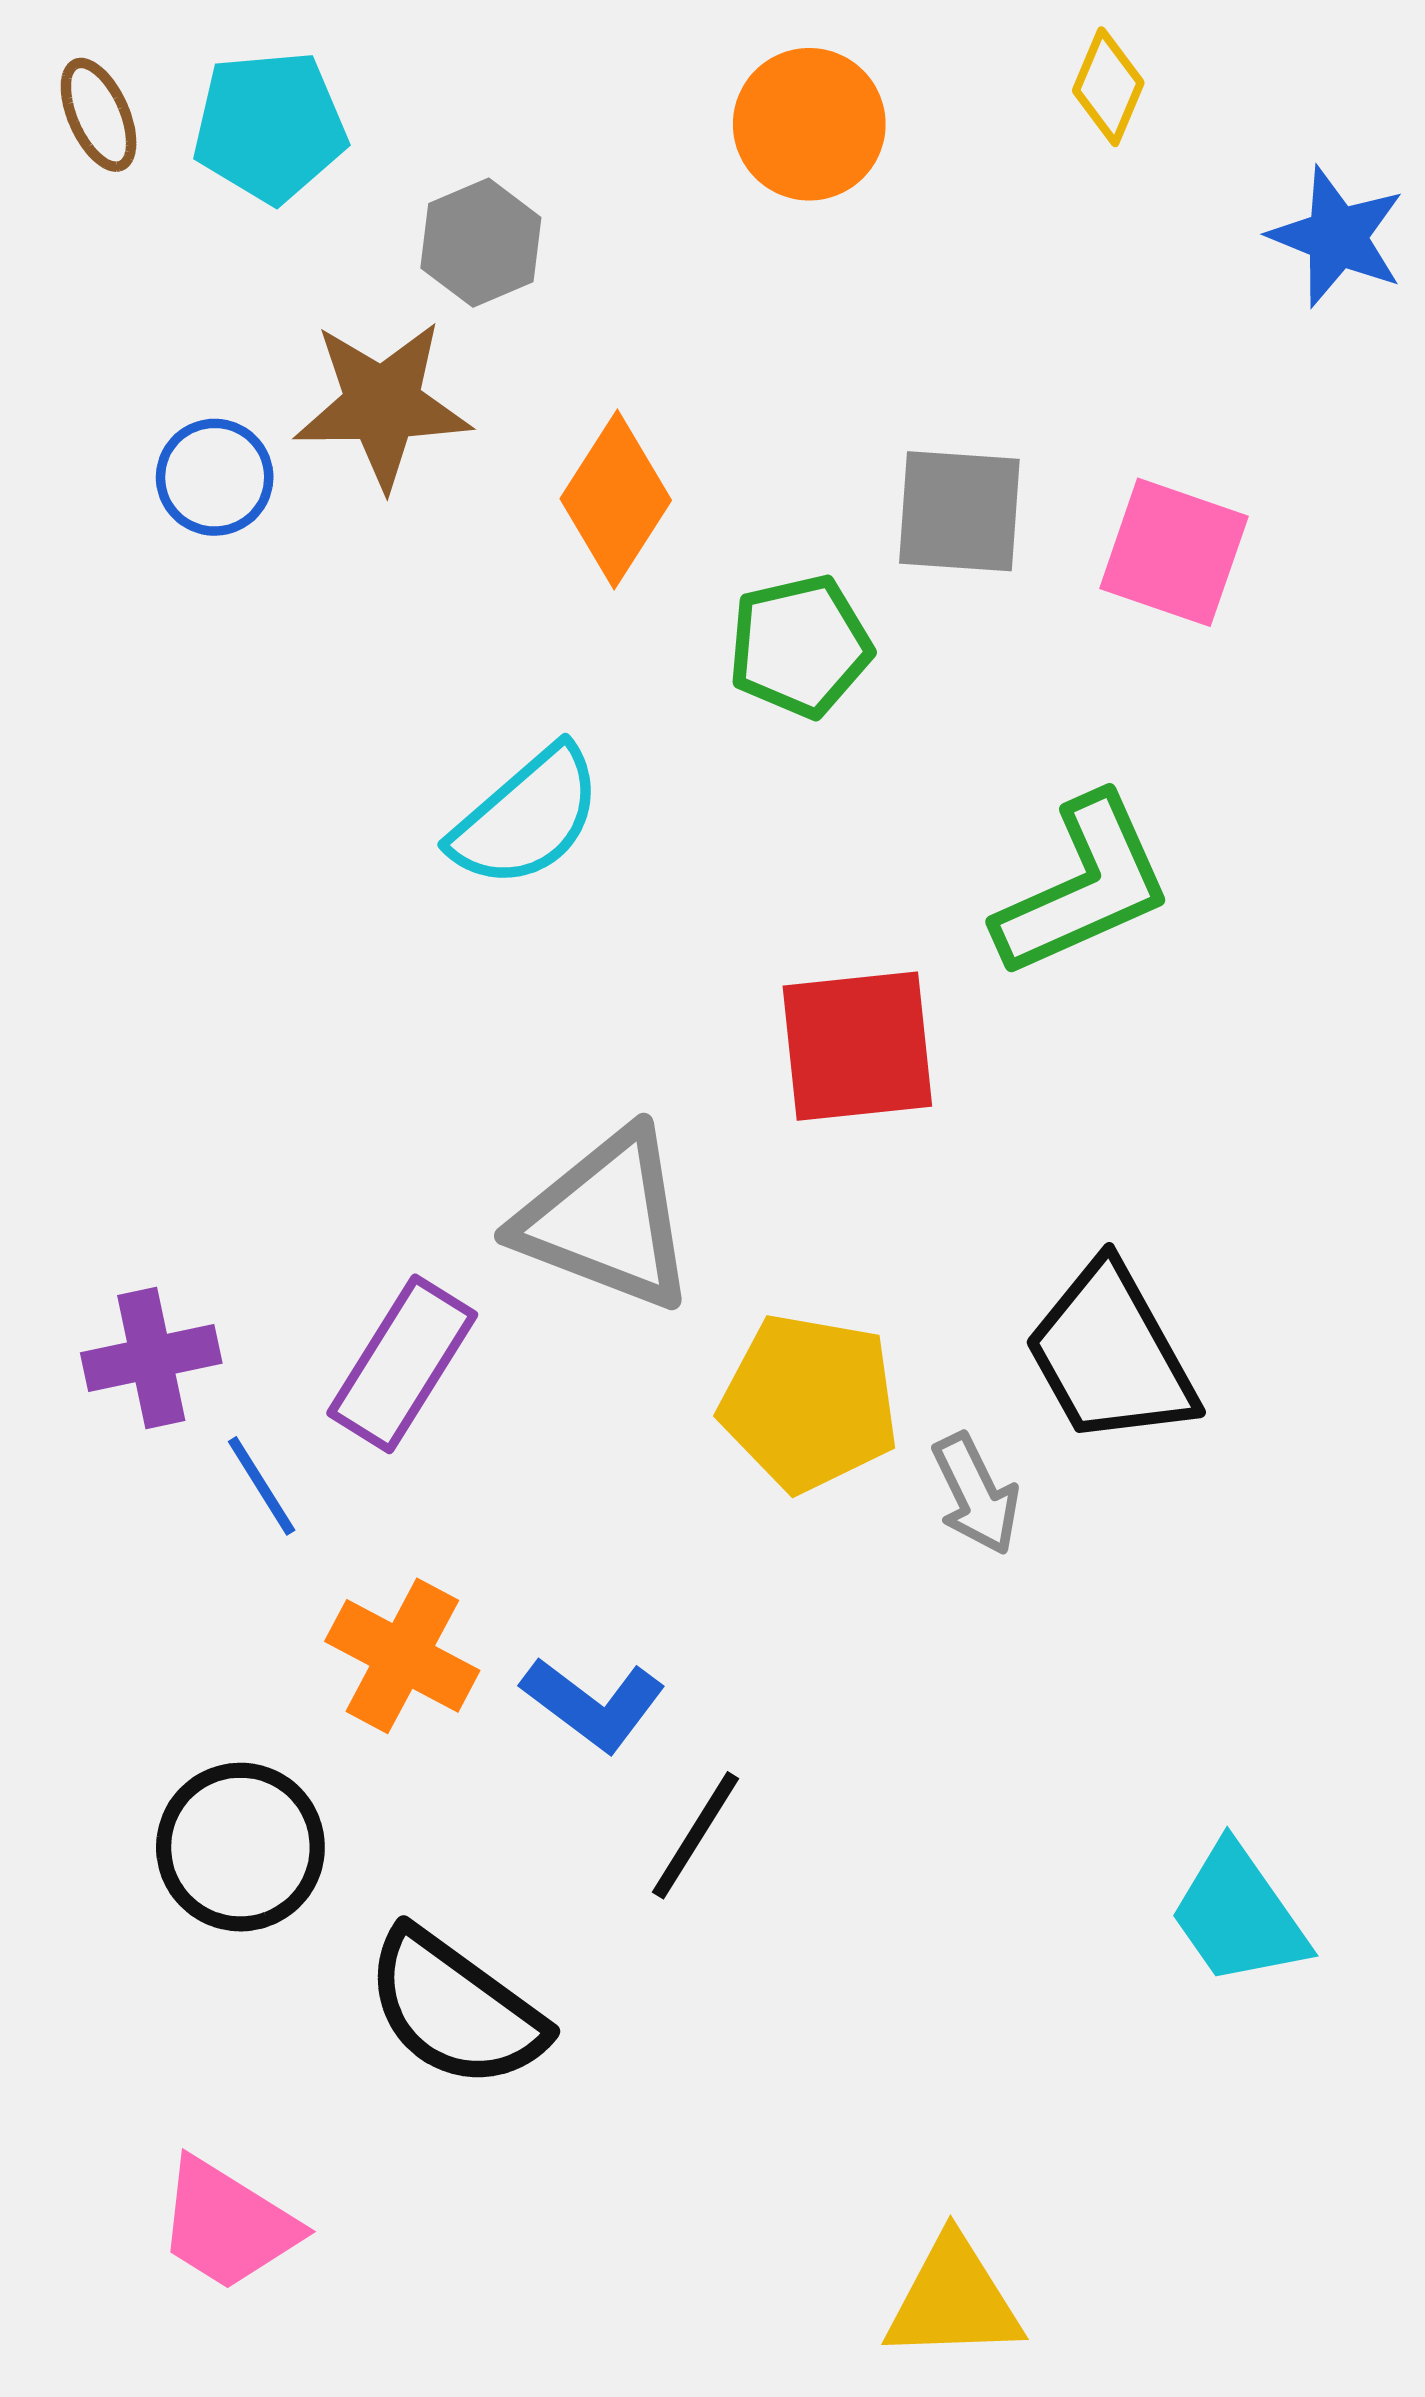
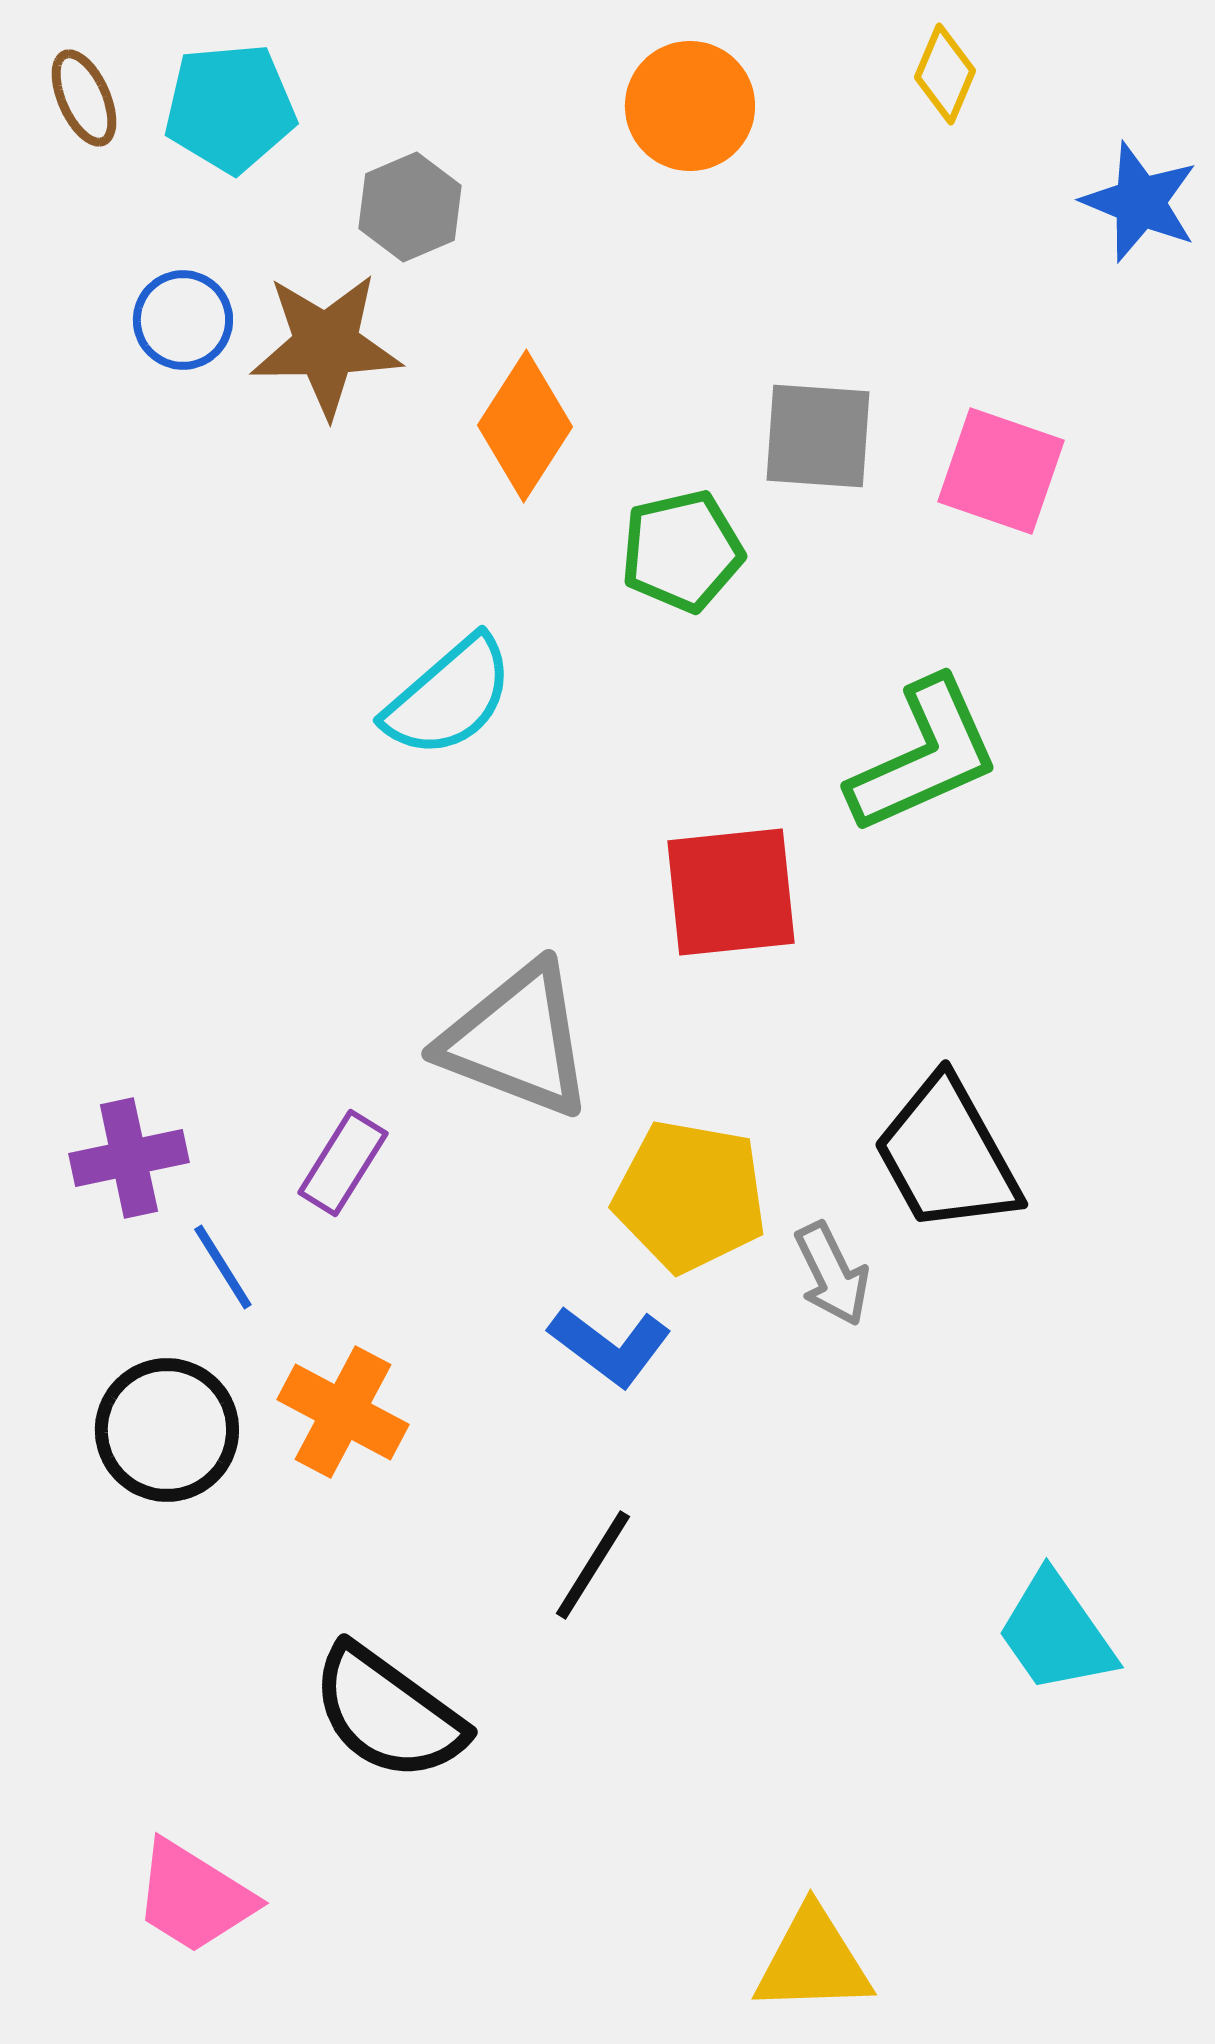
blue circle: (215, 477) -> (183, 320), moved
purple rectangle: (402, 1364) -> (343, 1163), size x0.7
blue L-shape: (593, 1704) -> (610, 1346), moved
black circle: (240, 1847) -> (167, 1430), moved

